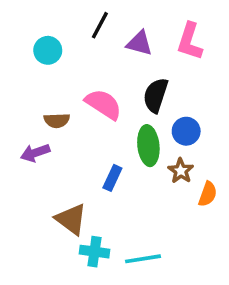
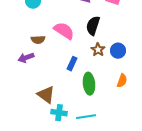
blue circle: (186, 131) -> (118, 51), moved
green ellipse: (148, 146) -> (89, 84), moved
brown star: (181, 171) -> (98, 50), moved
blue rectangle: (112, 178) -> (72, 64), moved

